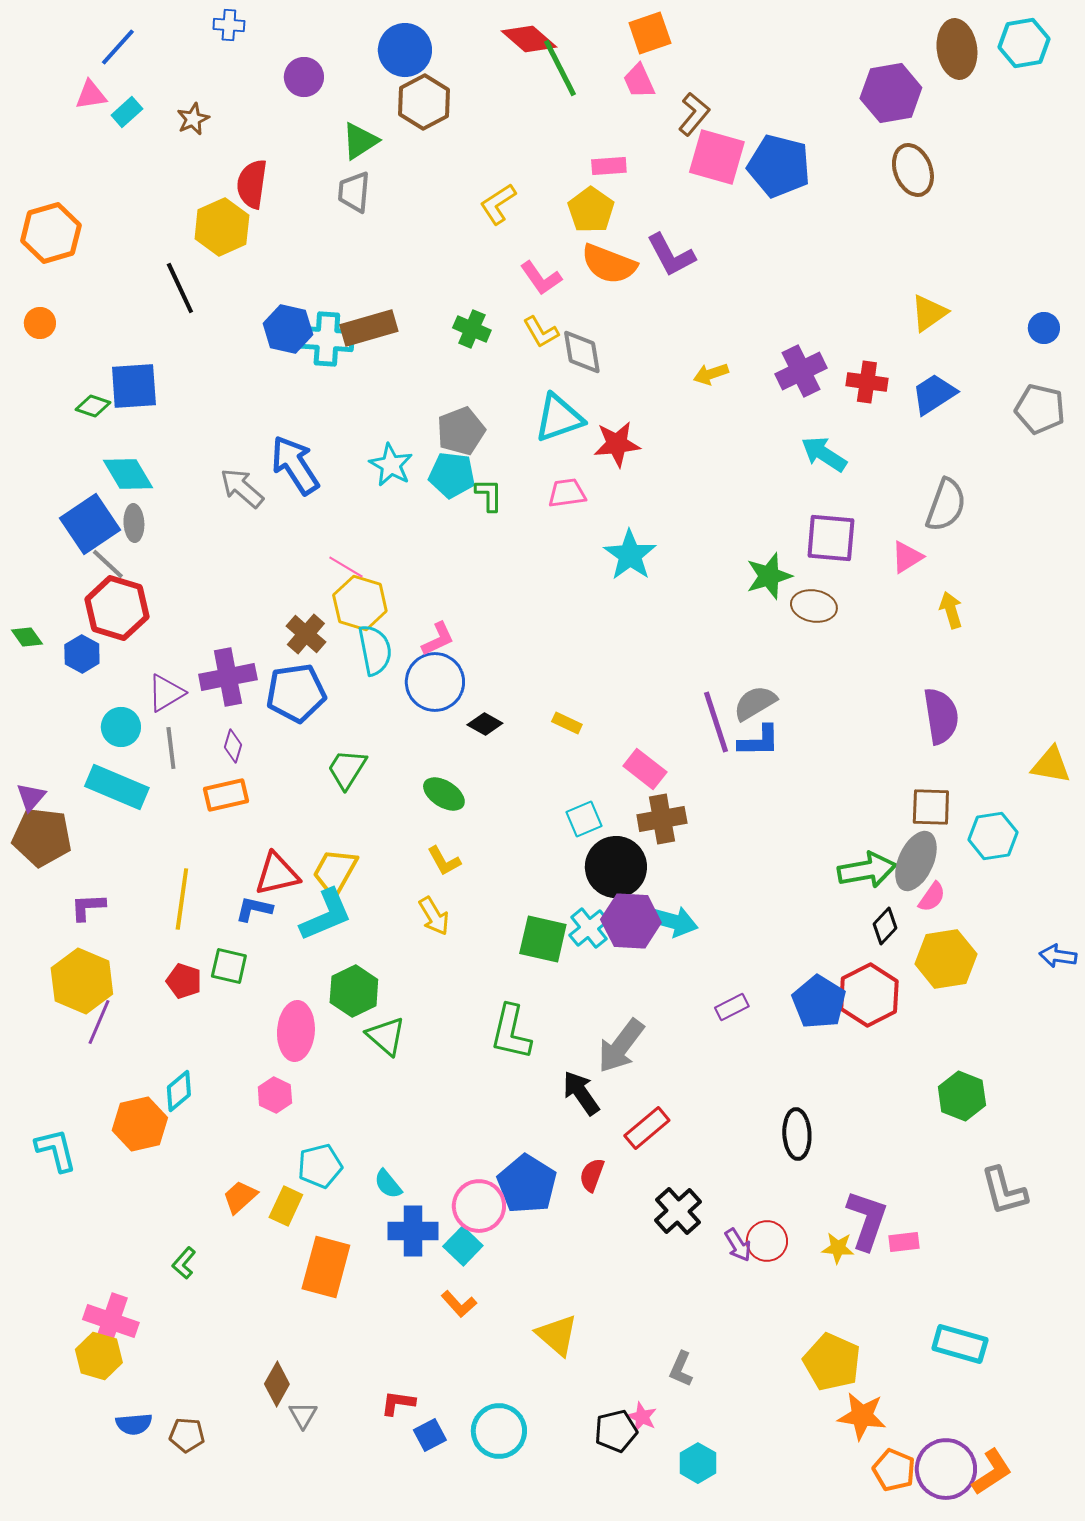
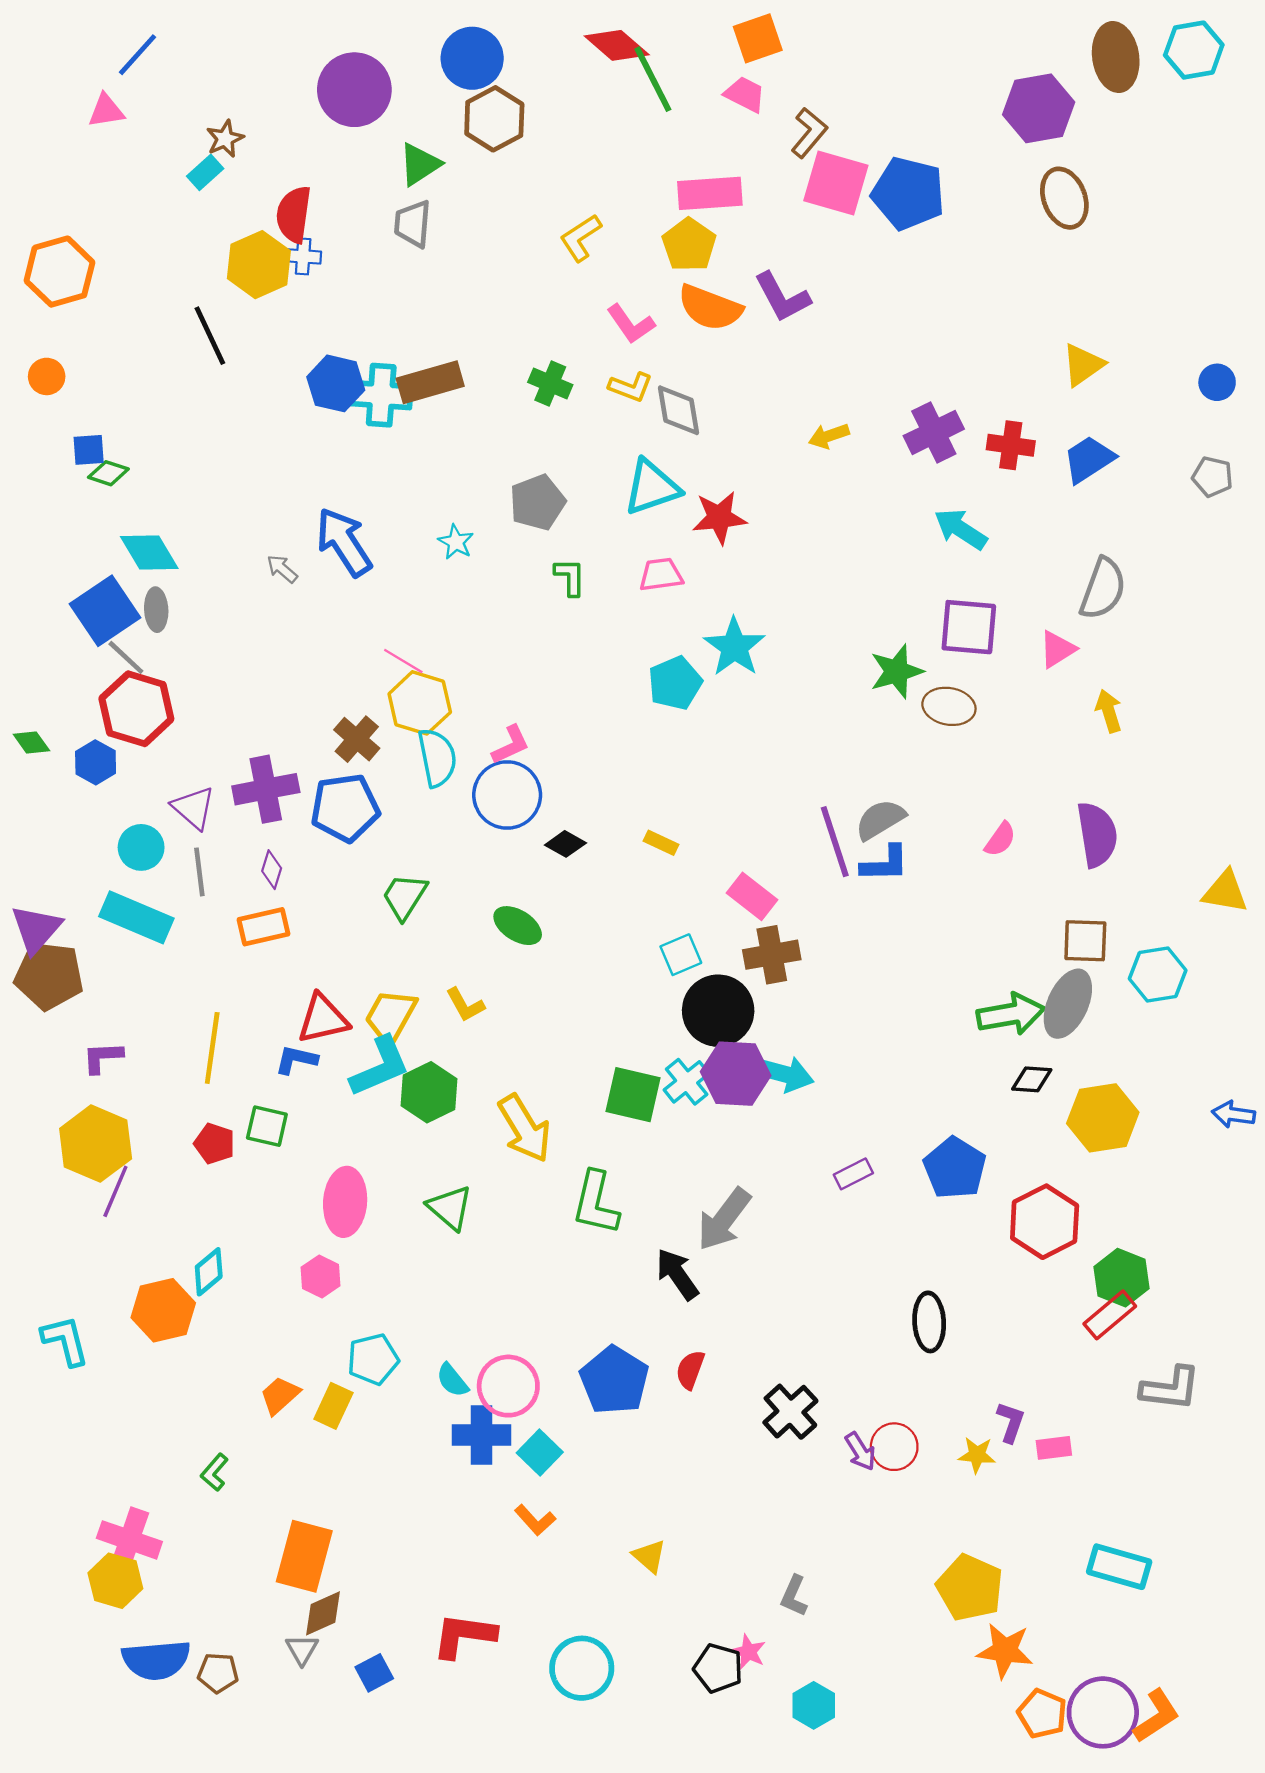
blue cross: (229, 25) -> (303, 256), moved
purple circle: (304, 77) -> (354, 90), size x1.6
pink trapezoid: (639, 81) -> (745, 94), turned 141
cyan rectangle: (127, 112) -> (205, 172), moved
pink rectangle: (609, 166) -> (710, 193), size x1.6
yellow L-shape: (541, 332) -> (631, 387), turned -39
blue square: (134, 386) -> (89, 450), moved, size x0.6
gray pentagon: (1040, 409) -> (1212, 477), size x0.7
cyan star: (391, 465) -> (456, 542), size x0.7
cyan pentagon: (452, 475) -> (675, 683), moved, turned -30
gray arrow: (242, 488) -> (282, 569), size x0.6
purple triangle: (166, 693) -> (194, 808), turned -48
purple triangle: (31, 797) -> (36, 929), size x1.5
yellow L-shape: (444, 861) -> (465, 1005), moved
pink semicircle: (932, 897) -> (1000, 839), moved
yellow arrow: (434, 916) -> (525, 1128), moved, size x1.5
black diamond: (885, 926) -> (1032, 1079), turned 51
green hexagon: (354, 991) -> (429, 1092), moved
red hexagon: (869, 995) -> (1045, 1222), moved
red rectangle: (647, 1128) -> (1110, 1315), moved
gray L-shape: (1004, 1191) -> (1170, 1388), turned -68
pink circle: (479, 1206) -> (508, 1386), moved
purple L-shape: (867, 1220) -> (1011, 1422), size x0.6
orange rectangle: (326, 1267) -> (304, 1556), moved
yellow triangle: (557, 1335) -> (649, 1556), size x0.7
brown diamond: (277, 1384) -> (323, 1613), turned 36
red L-shape: (398, 1403) -> (464, 1636), size x1.6
gray triangle: (303, 1415) -> (302, 1650), moved
blue semicircle: (134, 1424) -> (156, 1660), size x1.6
black pentagon: (616, 1431) -> (718, 1668), turned 30
blue square: (430, 1435) -> (374, 1673), moved

